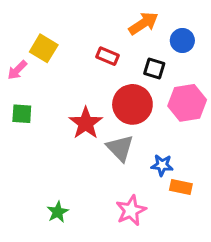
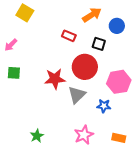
yellow square: (44, 48) -> (25, 13), moved
pink hexagon: (187, 103) -> (119, 82), moved
red star: (86, 123) -> (55, 79), turned 30
gray triangle: (120, 148) -> (77, 95), turned 30
orange rectangle: (181, 187) -> (119, 138), moved

